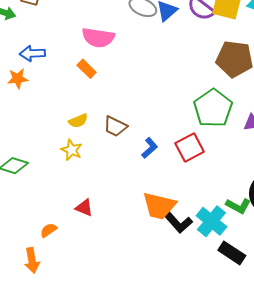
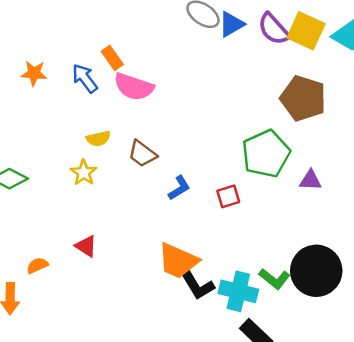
pink semicircle: (98, 38) -> (134, 87), moved
blue arrow: (32, 53) -> (85, 78), moved, turned 45
orange rectangle: (87, 69) -> (112, 58), moved
red square: (190, 147) -> (228, 196), size x0.7
cyan cross: (211, 221) -> (238, 291), turned -36

